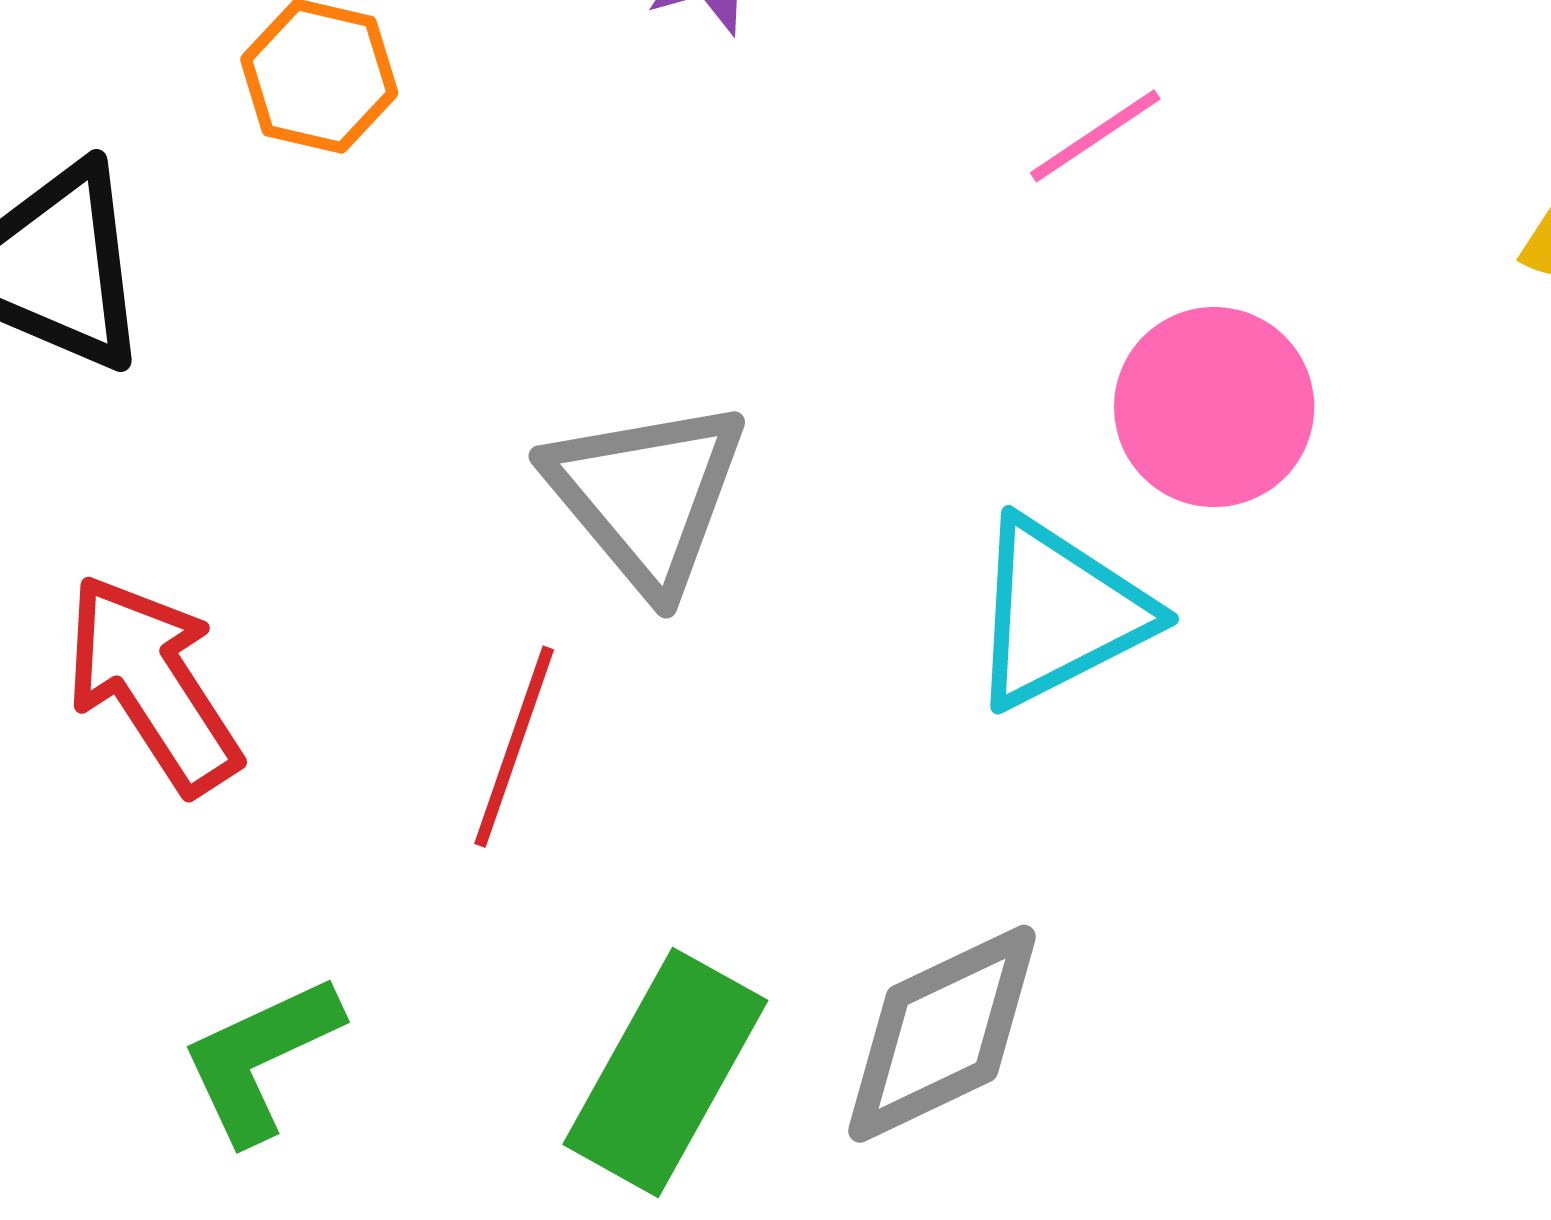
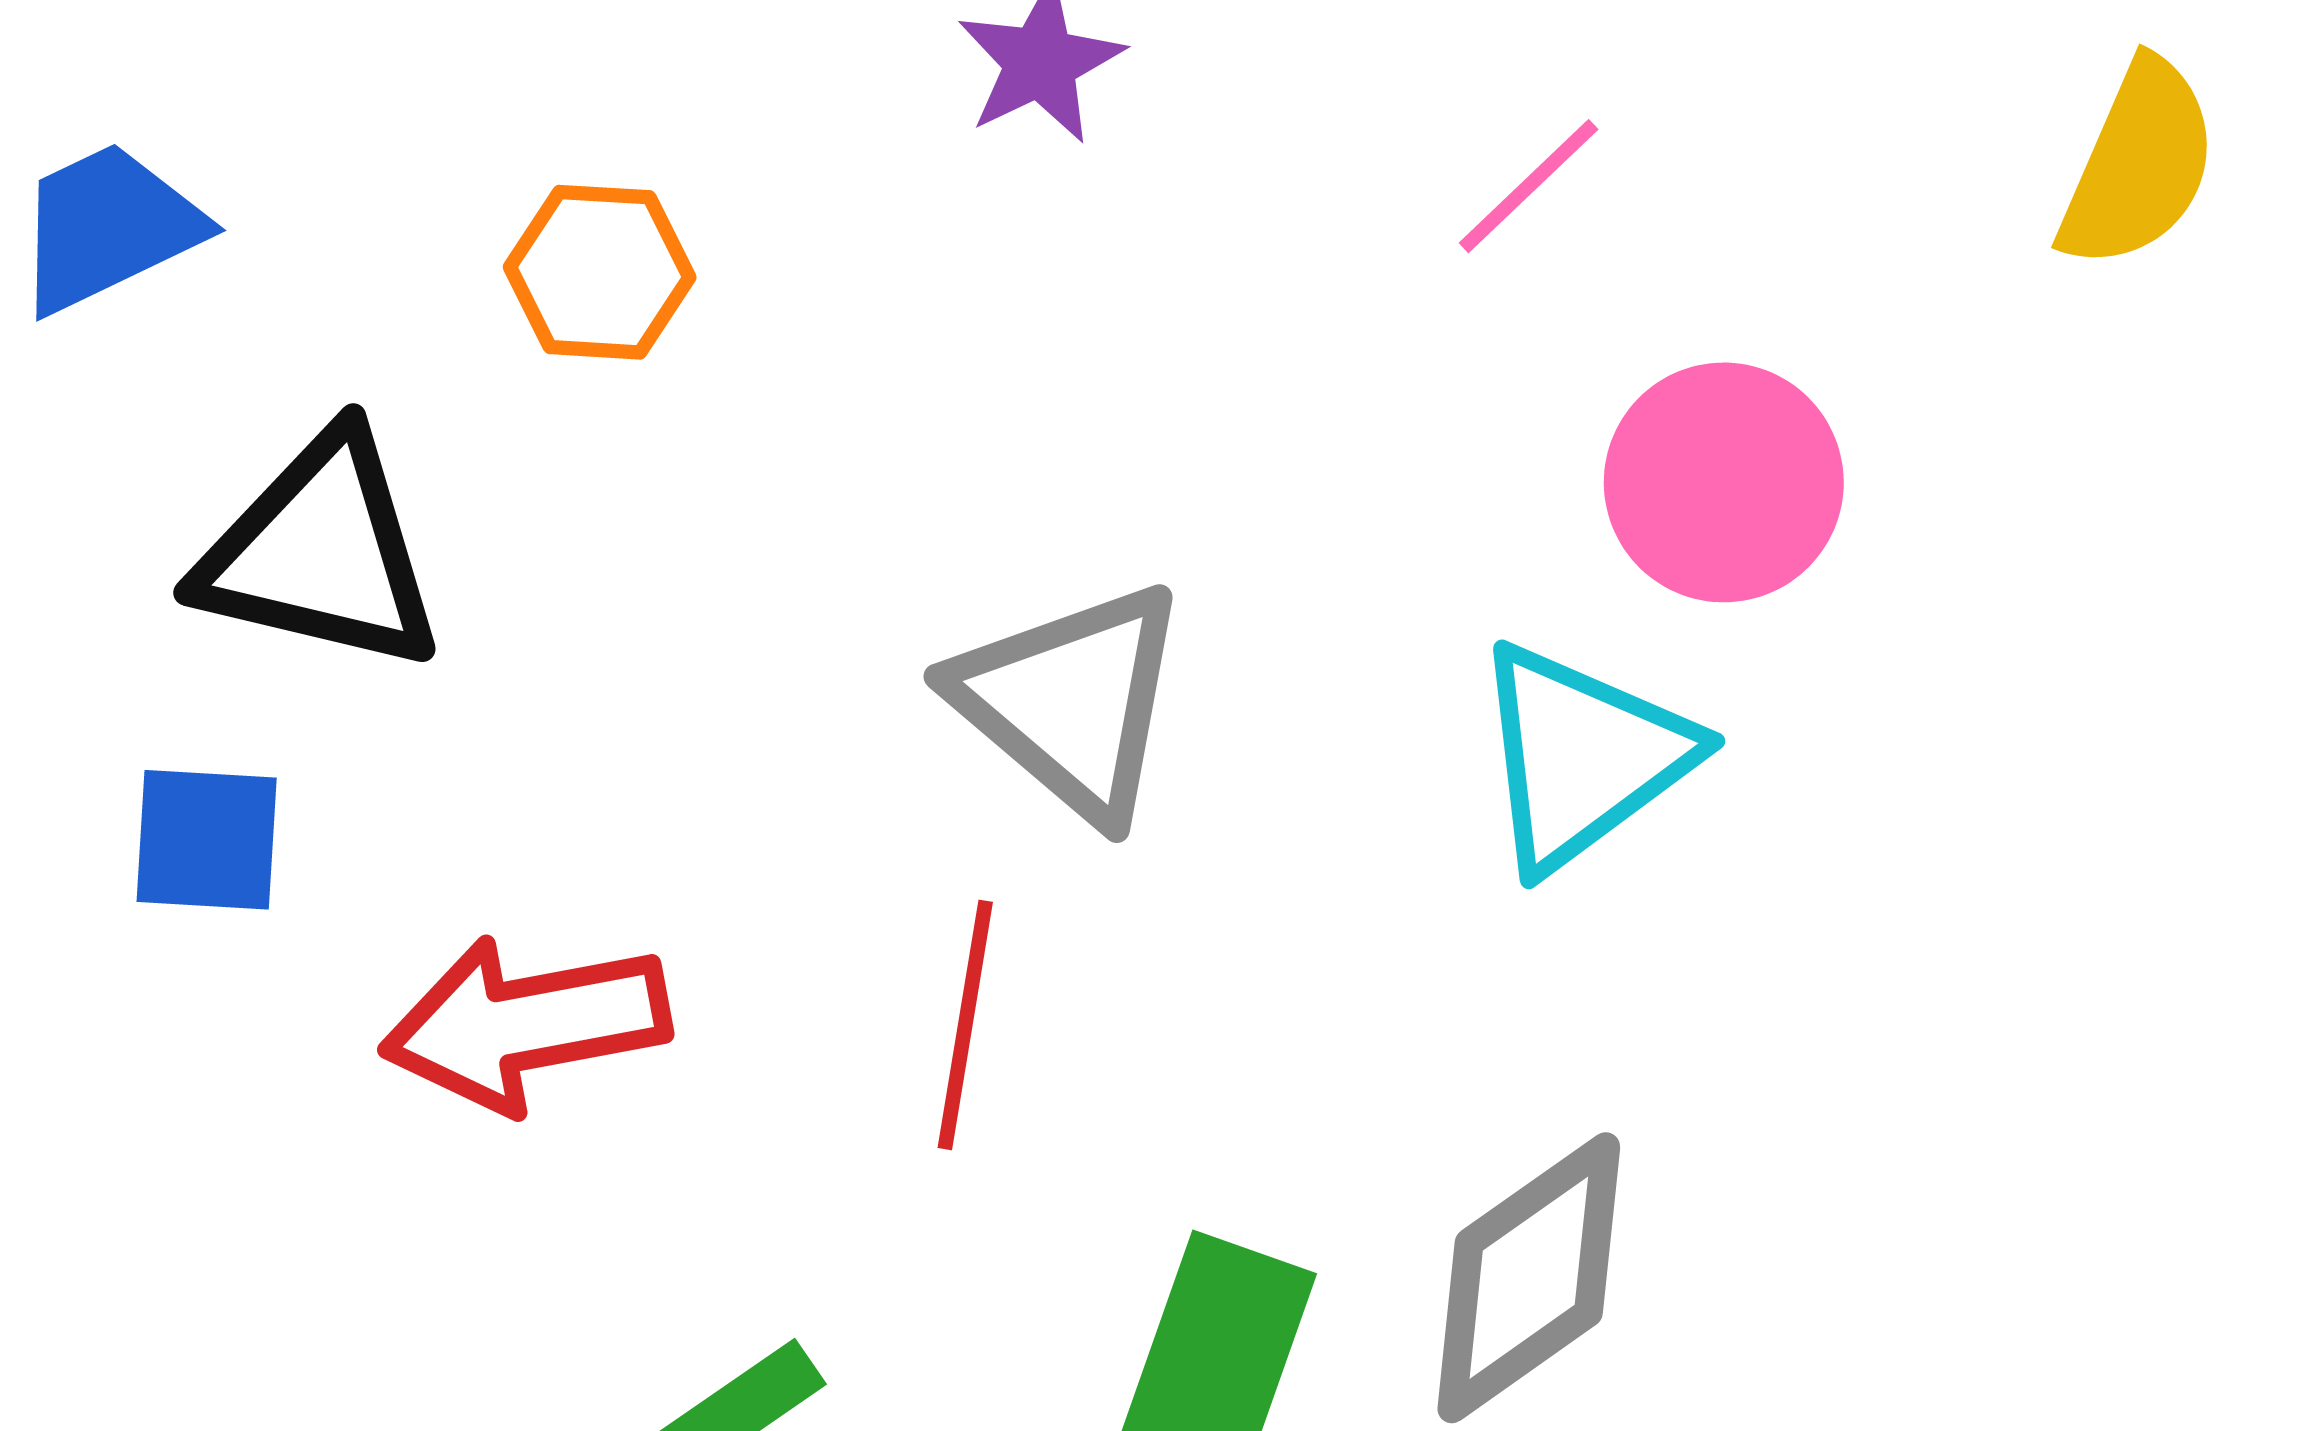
red arrow: (153, 684) -> (526, 1024), turned -58

